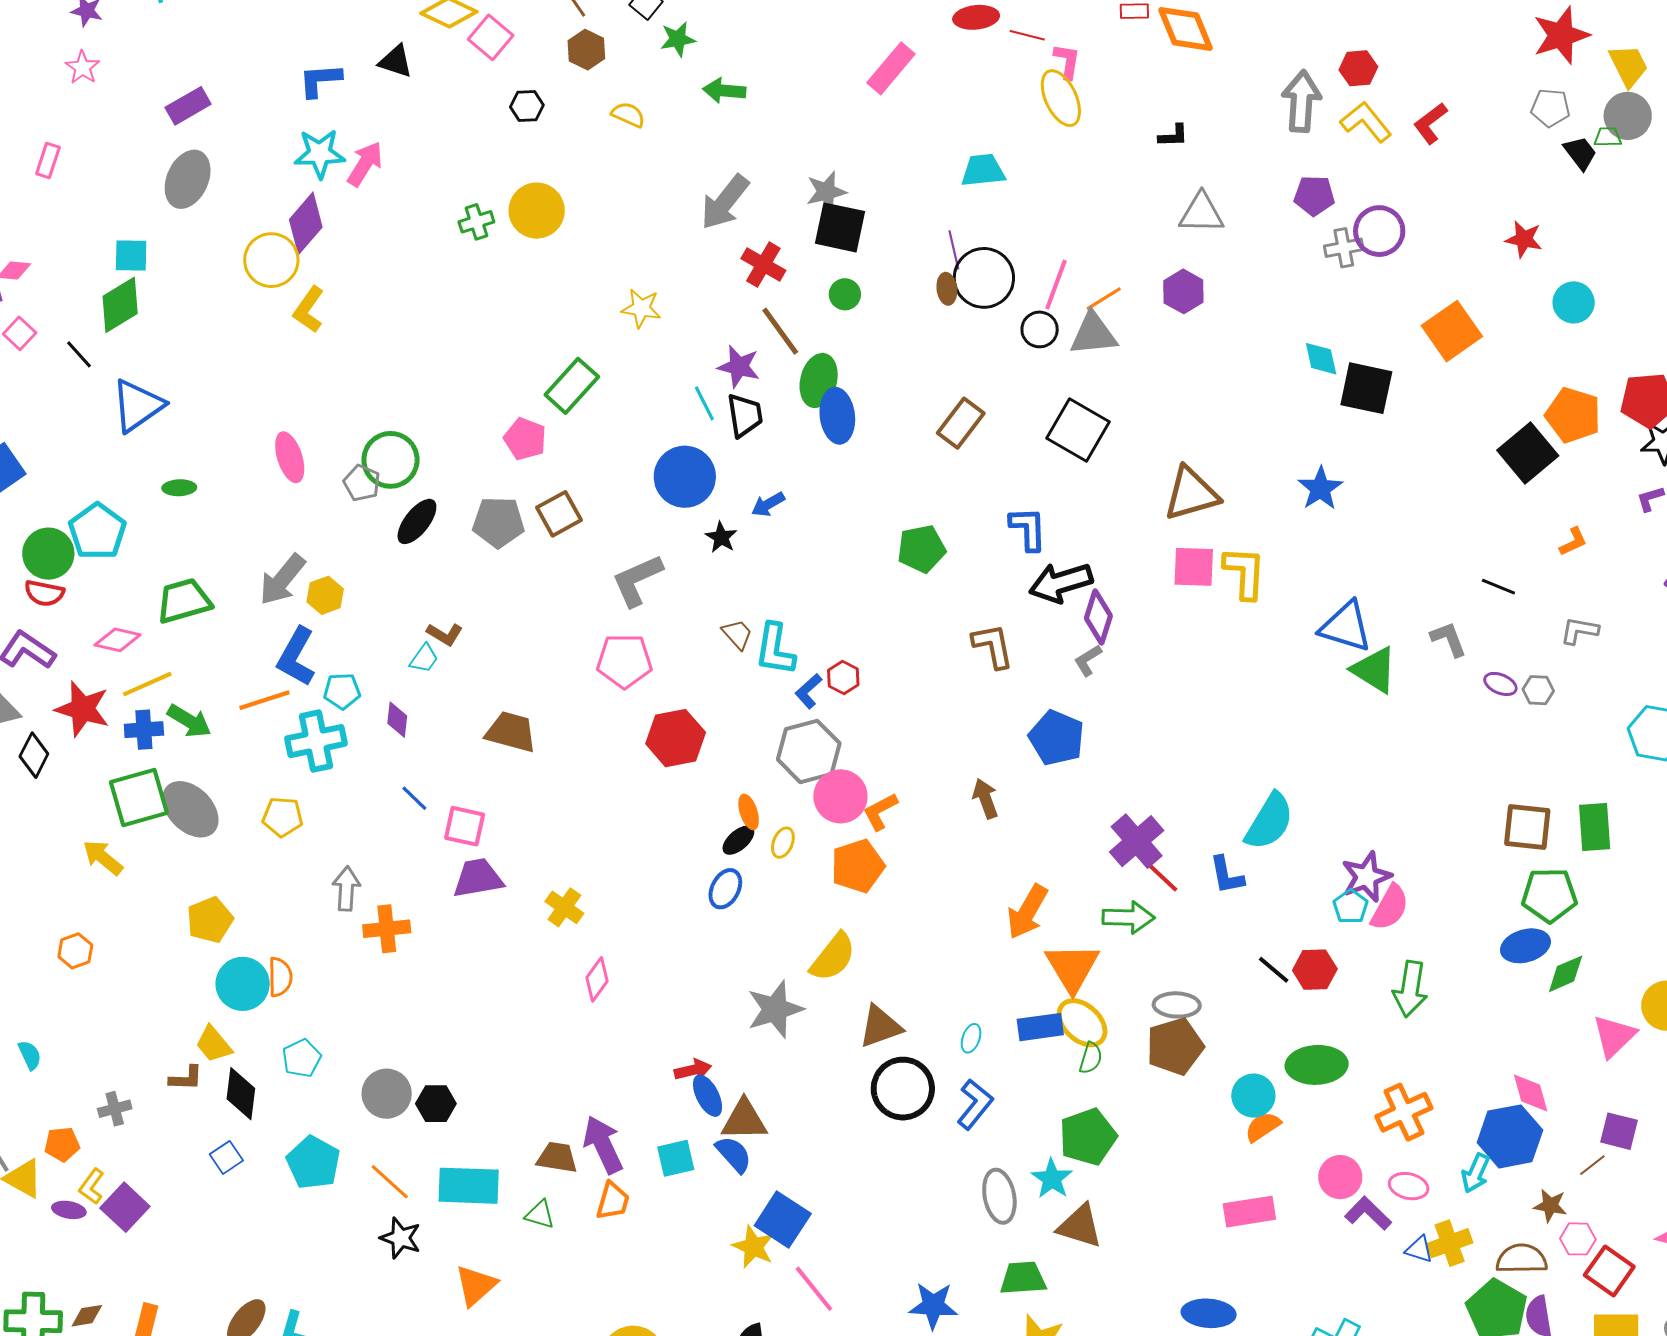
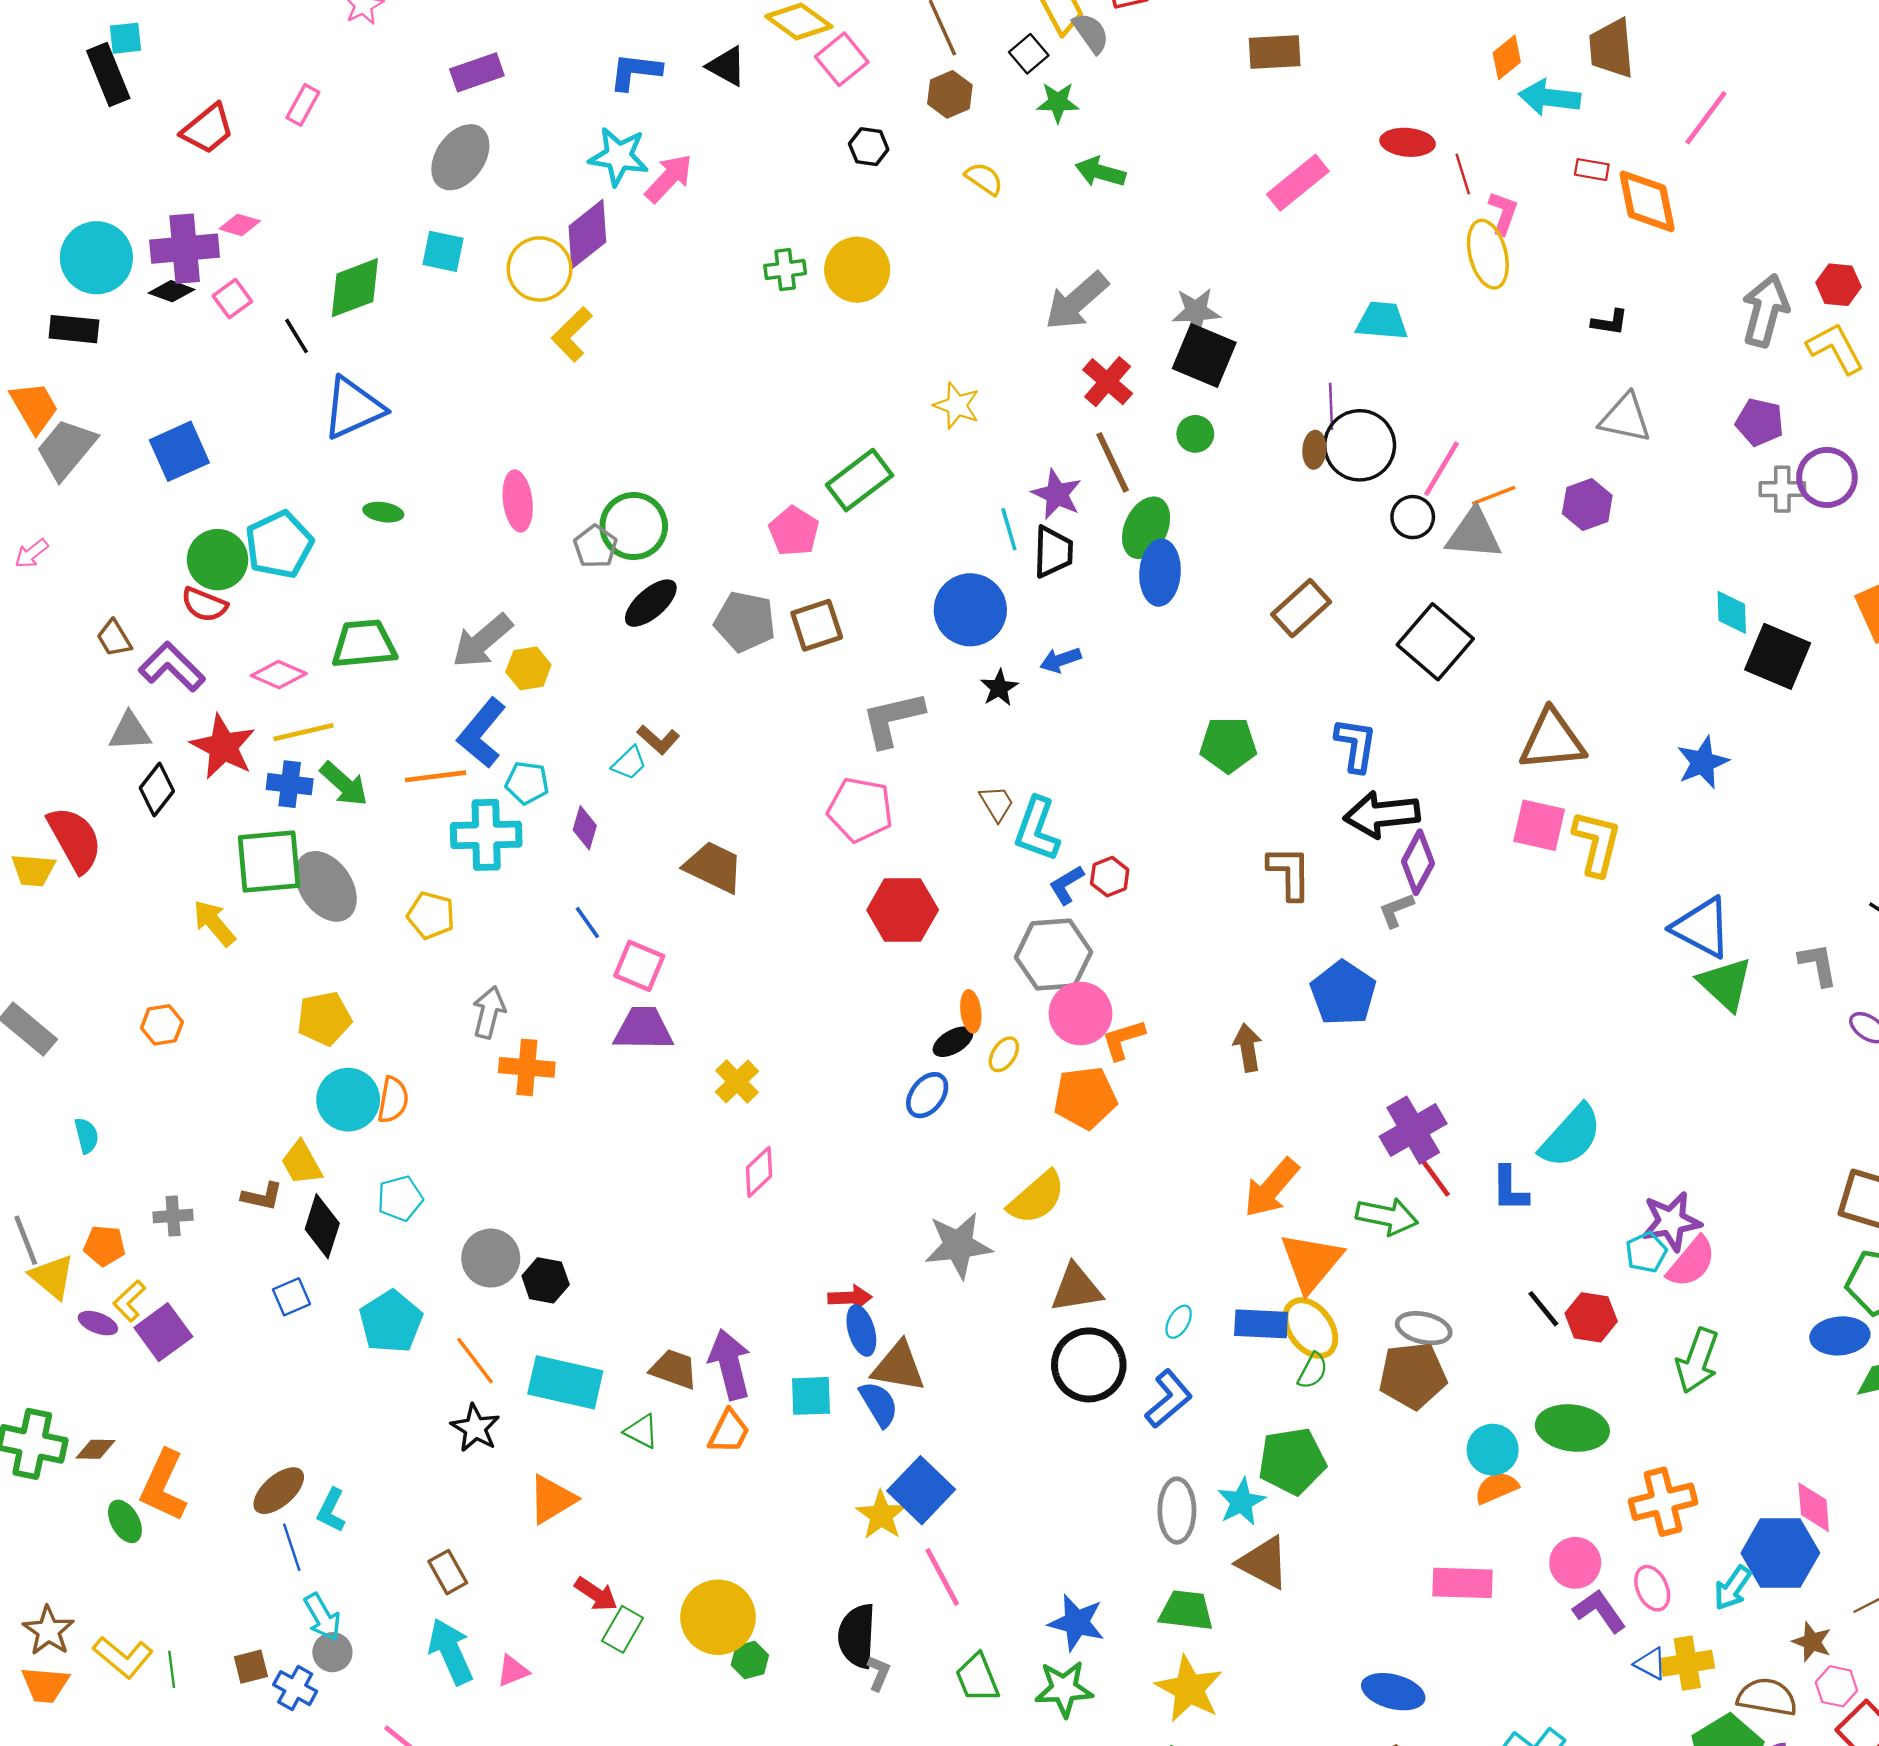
red line: (1027, 35) -> (1463, 174), turned 48
cyan square: (131, 255) -> (443, 251), moved
pink ellipse: (1409, 1186) -> (1652, 1588), turned 42

